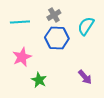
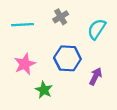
blue hexagon: (57, 38) -> (67, 58), moved
purple arrow: (85, 77) -> (96, 76), moved, turned -112

